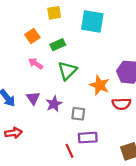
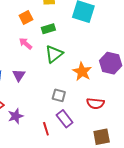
purple star: (54, 104) -> (16, 116), moved
red semicircle: (121, 104) -> (95, 103), moved
purple rectangle: (88, 138) -> (65, 119), turned 48

